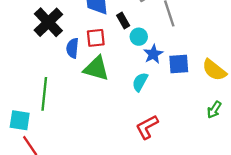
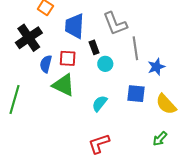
blue star: (153, 54) -> (156, 67), moved

